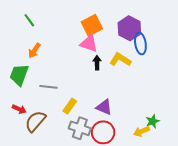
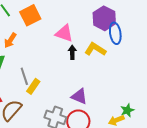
orange square: (92, 25) -> (30, 15), moved
gray line: (48, 87) -> (24, 76), turned 66
yellow rectangle: (70, 106) -> (33, 86), moved

